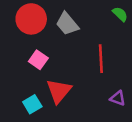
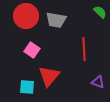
gray trapezoid: (67, 24) -> (56, 20), turned -40
cyan square: (32, 104) -> (27, 87), turned 35

